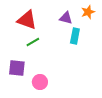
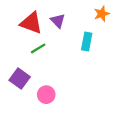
purple triangle: (66, 18) -> (58, 21), moved, turned 32
purple square: (17, 68) -> (20, 78), turned 30

